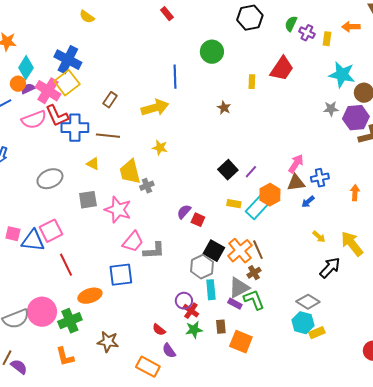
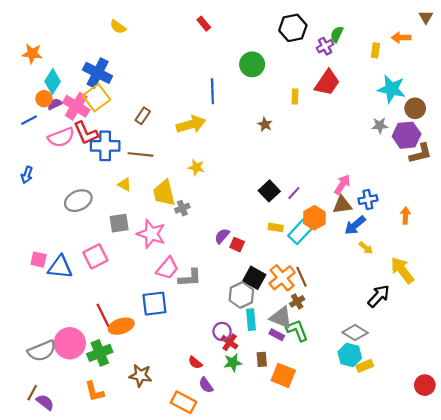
purple cross: (307, 33) -> (325, 46), moved, turned 35
blue arrow: (308, 202) -> (355, 225), size x1.5
pink square: (51, 231) -> (95, 256), moved
yellow arrow: (319, 237) -> (366, 248), moved
red line: (66, 265) -> (103, 315), moved
gray triangle: (239, 288) -> (281, 318), turned 50

